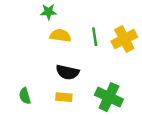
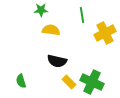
green line: (95, 37) -> (82, 15), moved
yellow rectangle: (64, 97) -> (69, 82), moved, turned 40

